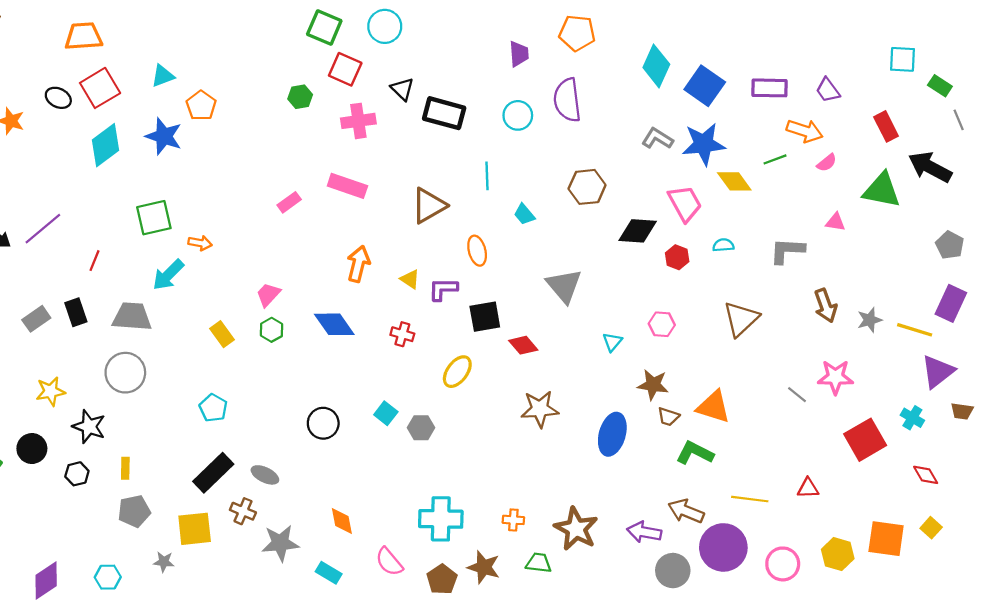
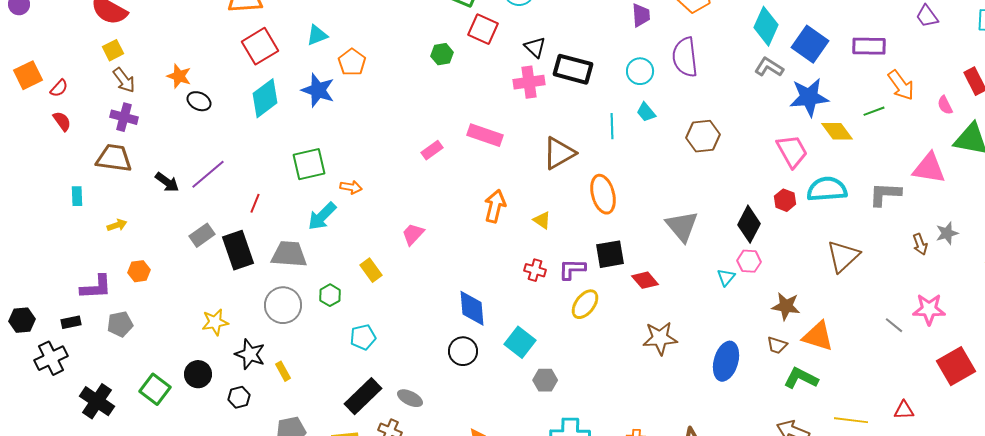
purple trapezoid: (828, 90) -> (927, 16), moved
black ellipse: (58, 98) -> (199, 101), moved
pink cross: (358, 121) -> (529, 82), moved
orange arrow: (805, 131) -> (901, 85), turned 36
gray L-shape: (657, 139) -> (769, 67), moved
pink semicircle: (827, 163) -> (945, 105), moved, turned 102
cyan trapezoid: (524, 214) -> (646, 112), moved
pink triangle: (835, 222) -> (929, 168), size x1.8
black diamond: (638, 231) -> (749, 224), moved, turned -66
cyan semicircle: (723, 245) -> (827, 189), size x2.0
orange ellipse: (477, 251) -> (603, 194), size x1.4
purple L-shape: (443, 289) -> (572, 269), moved
brown arrow: (826, 306) -> (920, 244), size x0.7
black rectangle: (76, 312) -> (238, 250), size x1.5
gray rectangle: (36, 319) -> (202, 235), moved
gray star: (870, 320) -> (947, 233), moved
blue diamond: (334, 324) -> (472, 308), moved, turned 30
pink hexagon: (662, 324) -> (749, 261), moved
green hexagon: (272, 330) -> (330, 295), moved
brown star: (653, 385) -> (786, 306), moved
cyan pentagon: (213, 408) -> (363, 337), turned 30
cyan square: (386, 413) -> (520, 342), size x1.4
gray hexagon: (421, 428) -> (545, 380), moved
yellow rectangle: (125, 468) -> (283, 371), moved, turned -30

